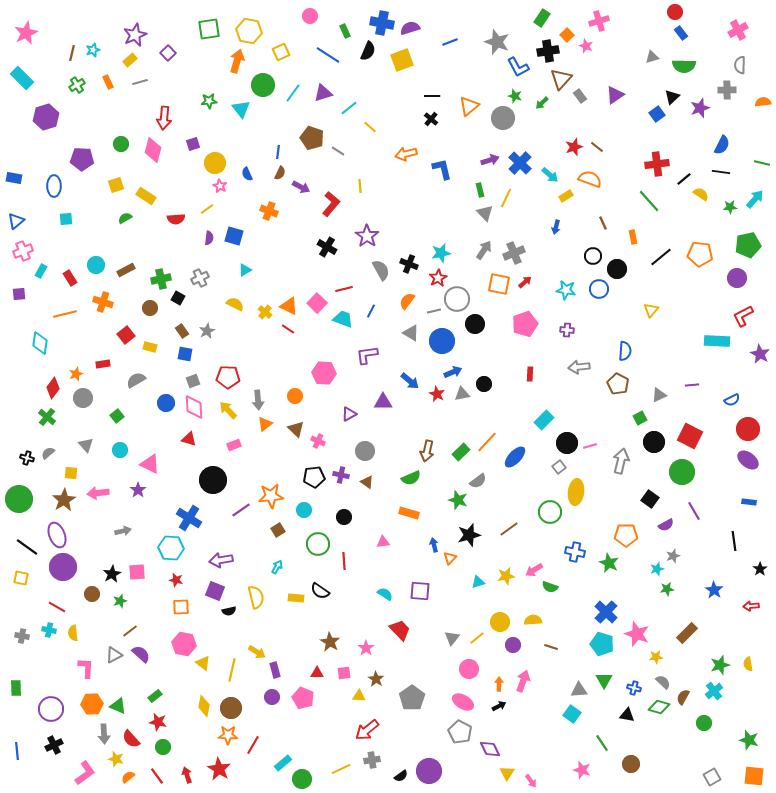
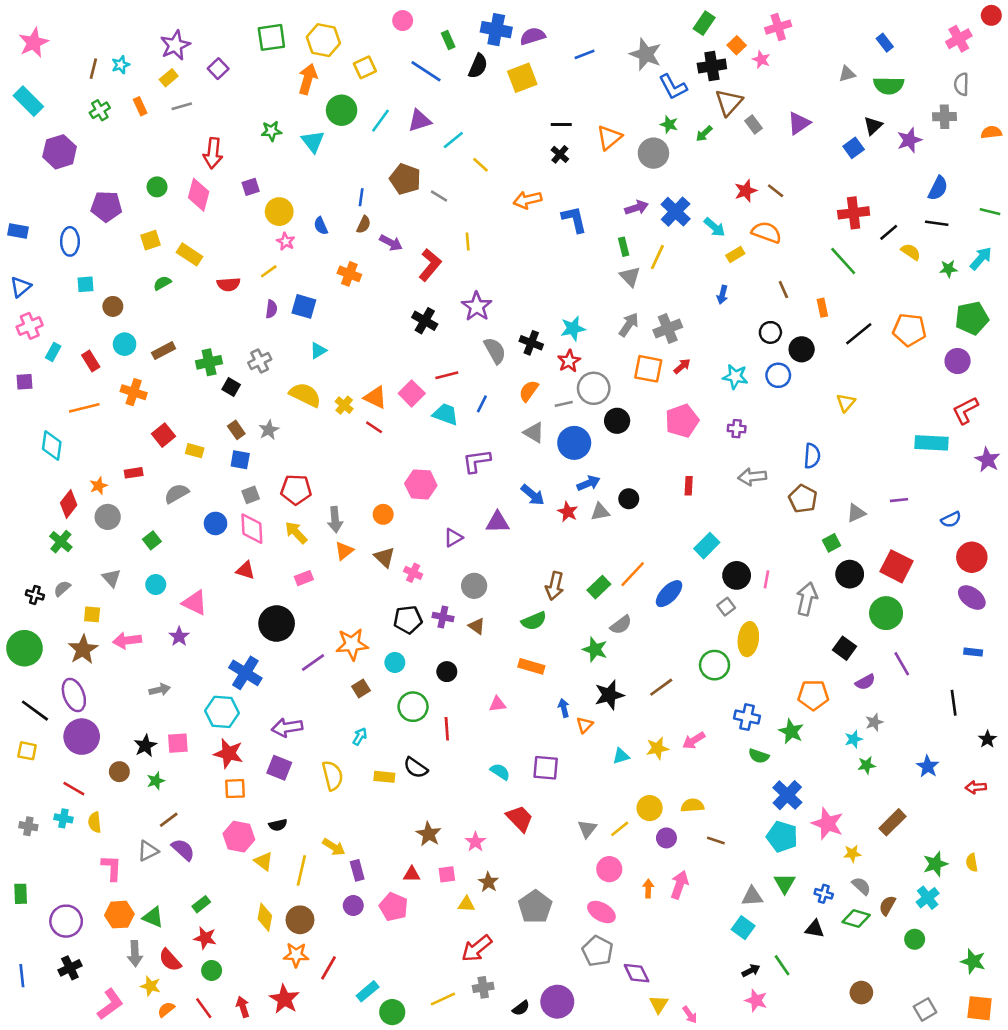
red circle: (675, 12) -> (991, 15), moved
yellow semicircle: (235, 304) -> (305, 395), size x1.4
brown circle: (150, 308) -> (113, 306), moved
pink line: (590, 446) -> (766, 579), turned -64
red star: (176, 580) -> (229, 753), size x1.6
green semicircle: (550, 587) -> (759, 756), moved
black semicircle: (229, 611) -> (278, 825), moved
black arrow: (499, 706) -> (751, 970), moved
brown circle: (631, 764) -> (861, 993), moved

